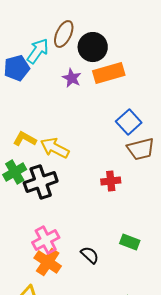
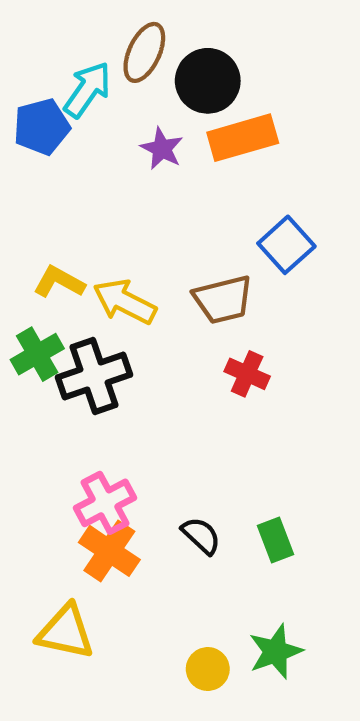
brown trapezoid: (141, 149) -> (223, 299), moved
red cross: (111, 181) -> (247, 374), turned 30
green rectangle: (130, 242) -> (276, 540), moved, turned 48

